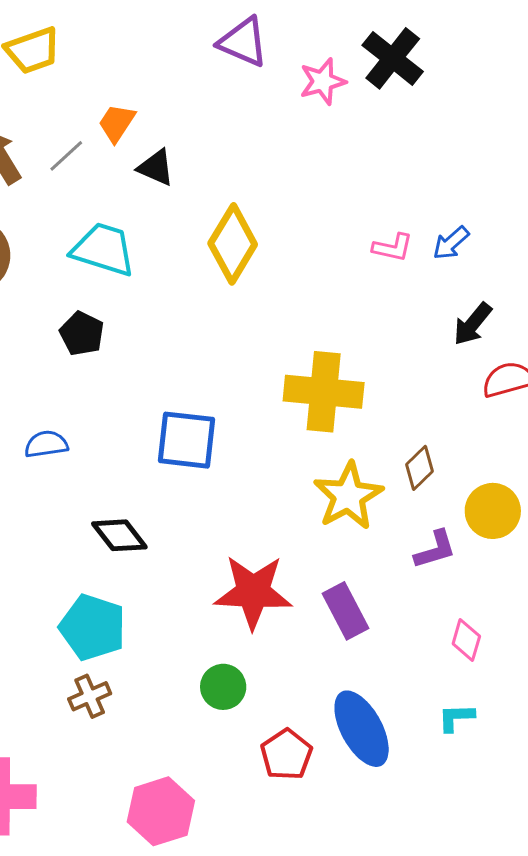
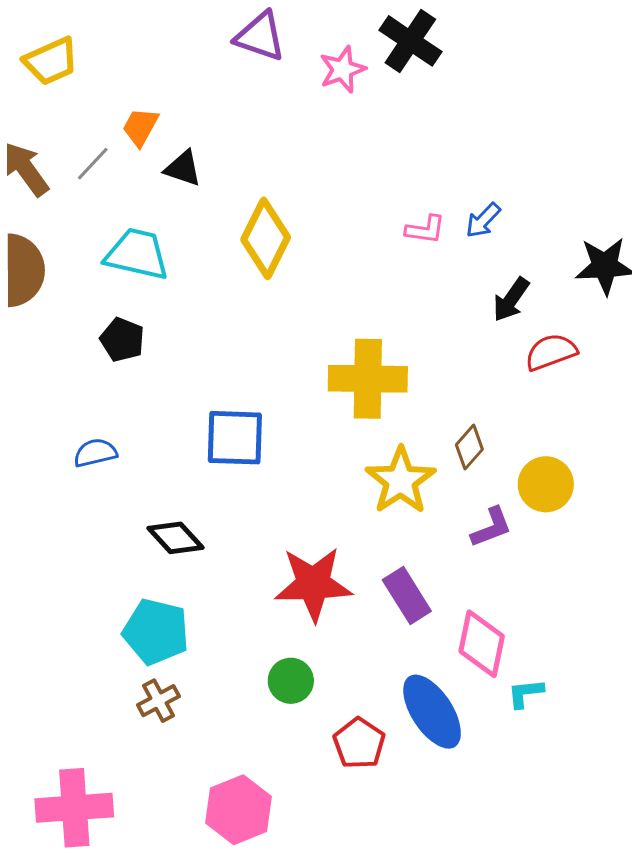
pink diamond: (466, 640) -> (482, 644), moved, size x1.6

